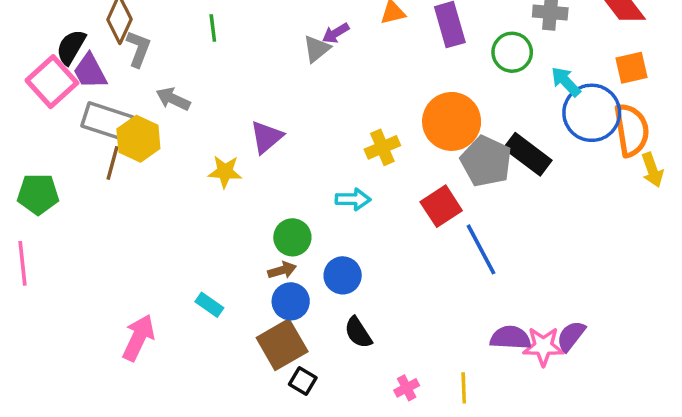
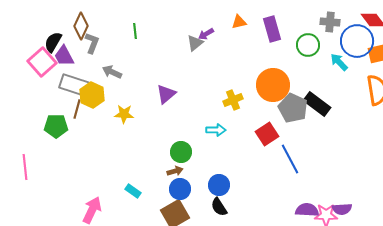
blue circle: (592, 113) -> (357, 41), moved
yellow star: (225, 172) -> (124, 114), moved
green pentagon: (38, 194) -> (56, 126), moved
blue circle: (343, 275) -> (219, 185), moved
purple semicircle: (571, 336) -> (342, 209), turned -132

